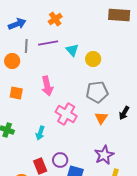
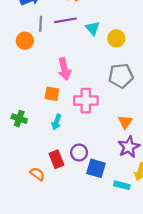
orange square: (16, 93) -> (52, 94), moved
pink cross: (66, 114) -> (86, 101), turned -30
orange triangle: (101, 118) -> (125, 122), moved

